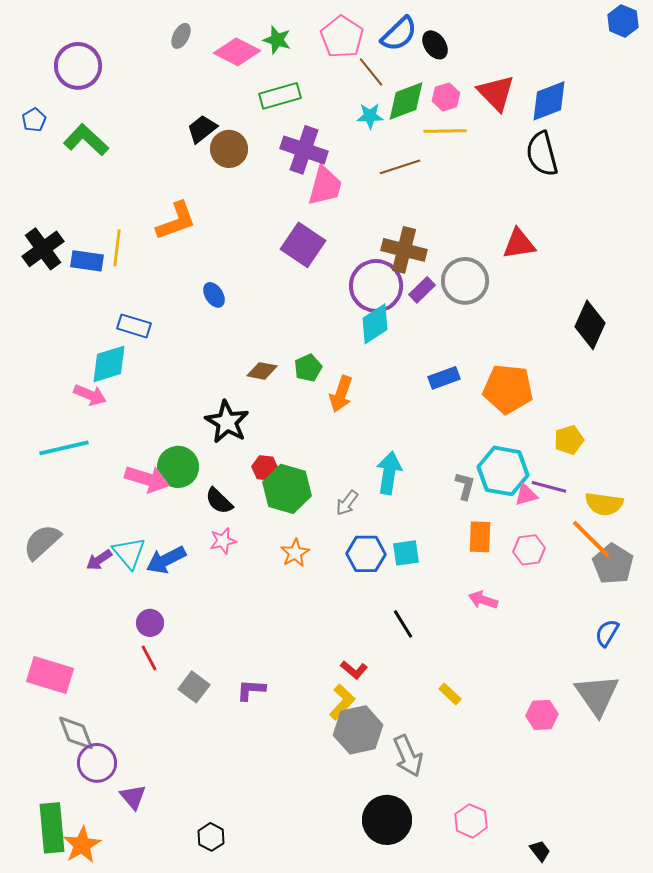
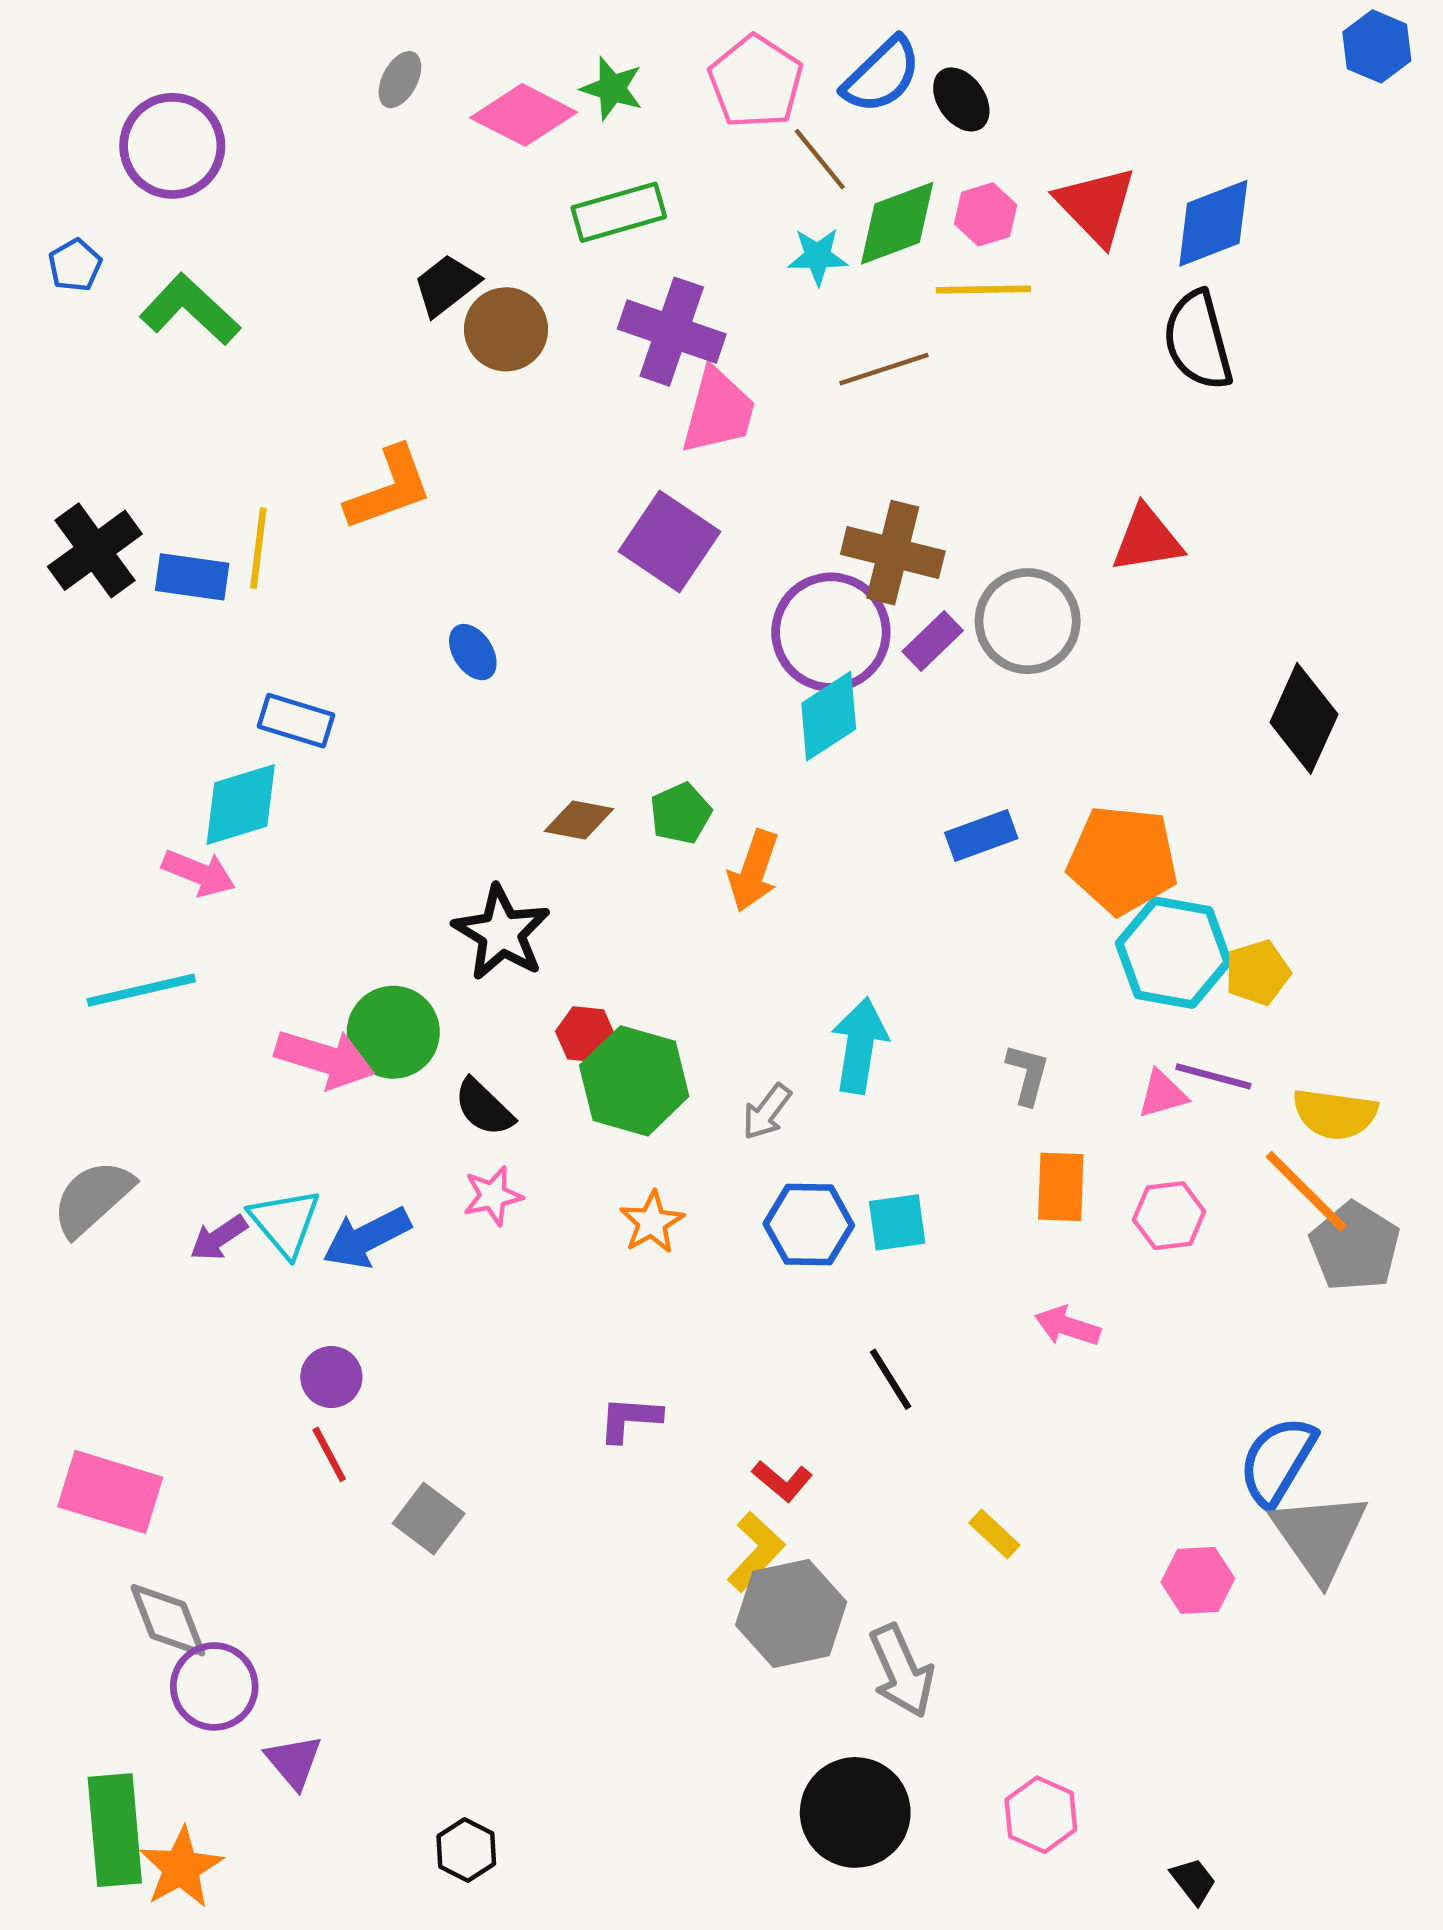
cyan hexagon: (503, 471) -> (1174, 953), moved
blue semicircle: (607, 633) -> (1277, 1461), moved, size x1.5
purple L-shape: (251, 690) -> (630, 1419), moved

